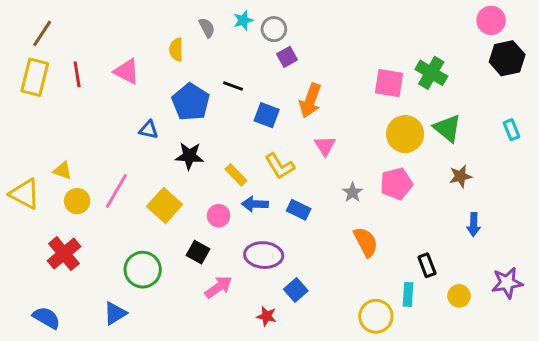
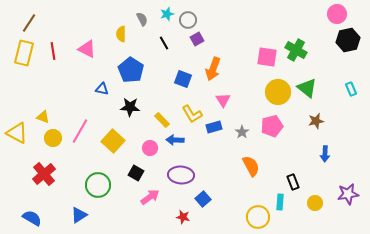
black line: (233, 86) -> (164, 43), moved, turned 40
blue rectangle: (299, 210) -> (214, 127), moved, turned -42

